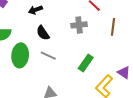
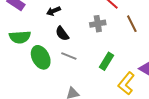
brown line: (113, 27) -> (132, 24), turned -30
green ellipse: (20, 55) -> (41, 57), turned -30

